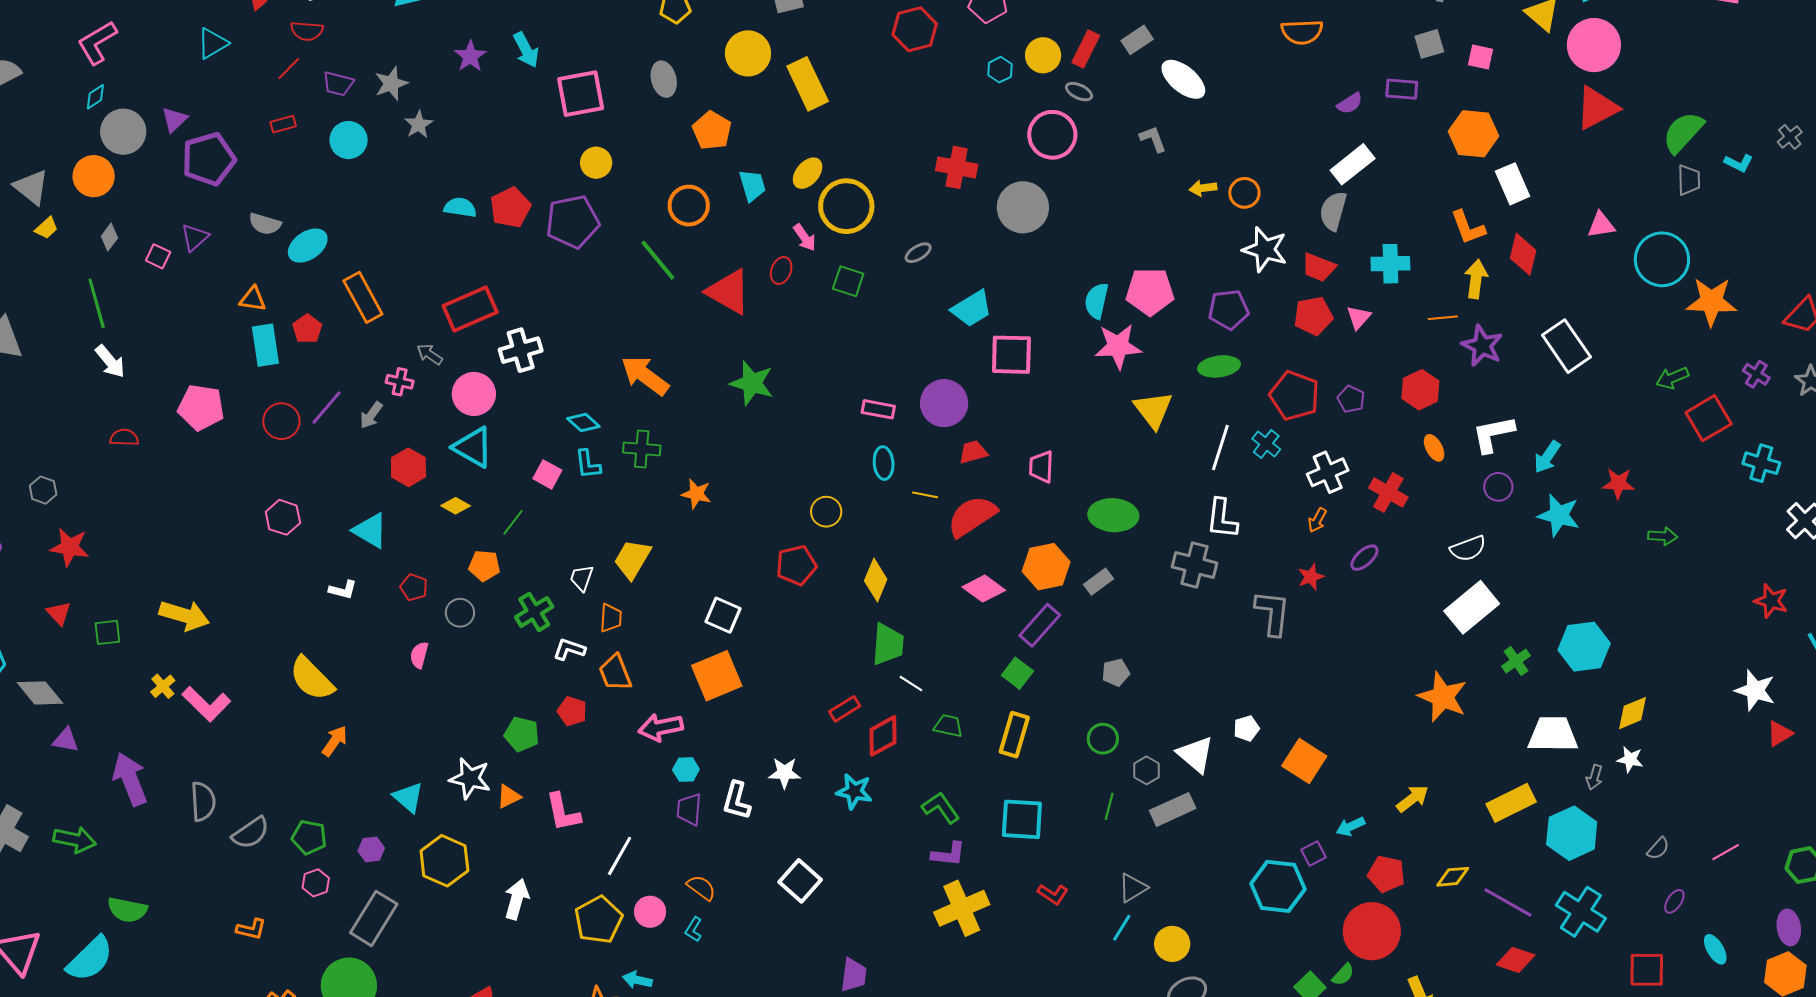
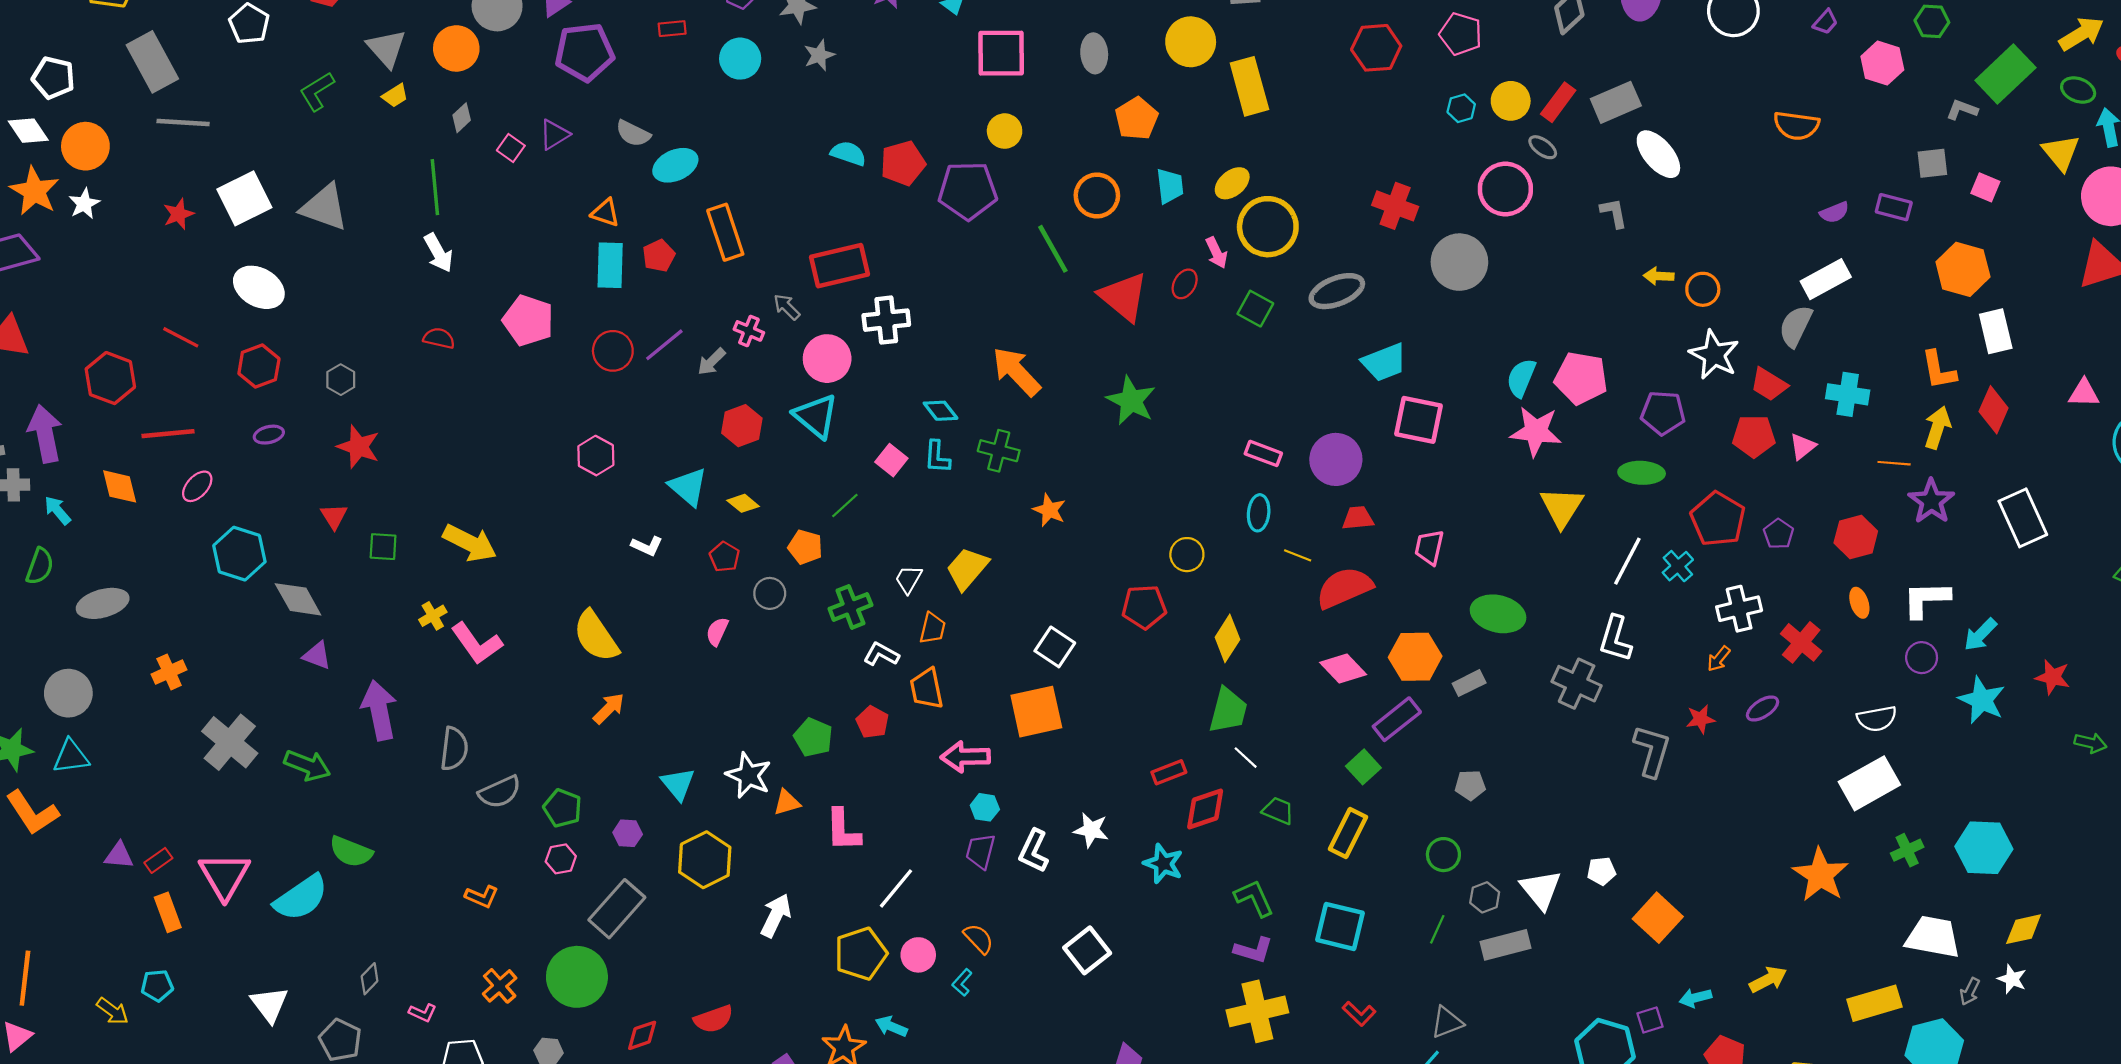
gray rectangle: (1137, 40) -> (1616, 102), size x1.4
gray ellipse: (918, 253) -> (1337, 291), size x1.8
yellow diamond: (456, 506) -> (743, 503), moved

